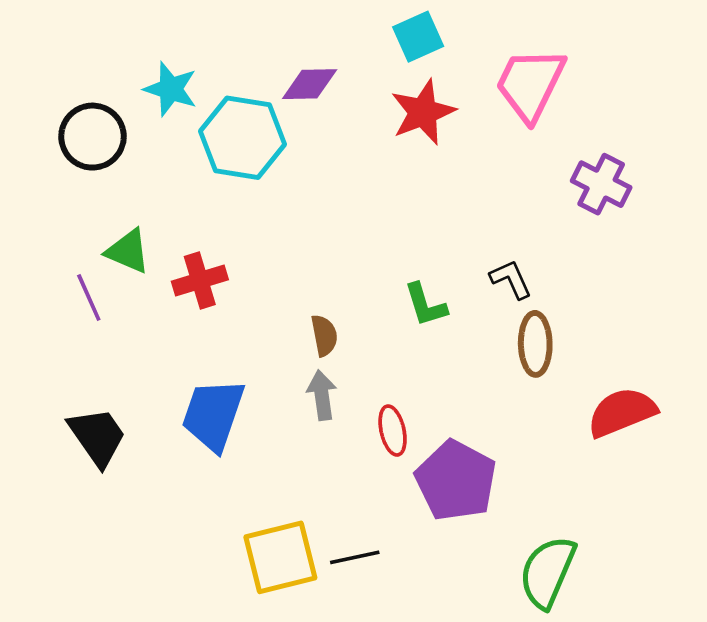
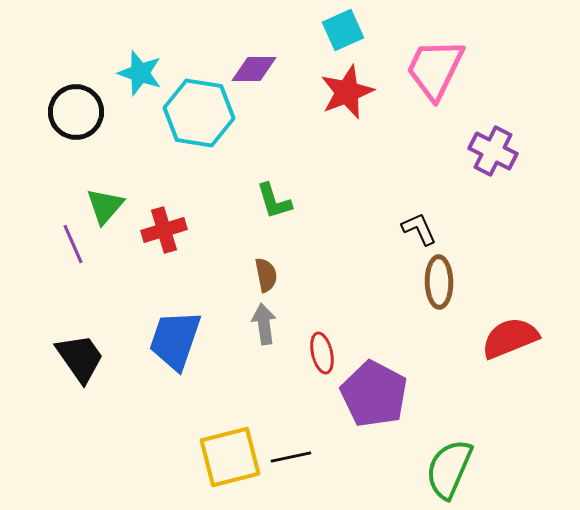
green triangle: (128, 251) -> (105, 206), turned 48
green L-shape: (425, 305) -> (274, 201), moved

